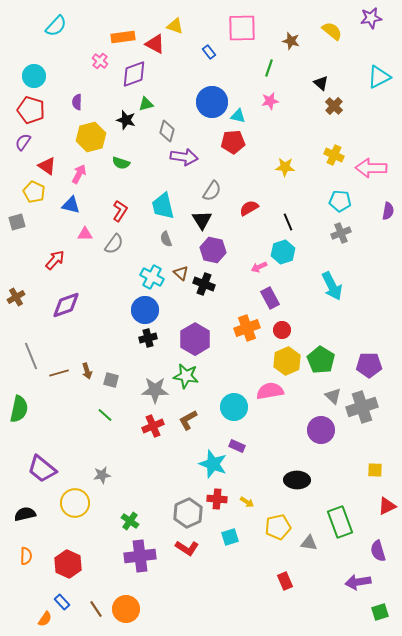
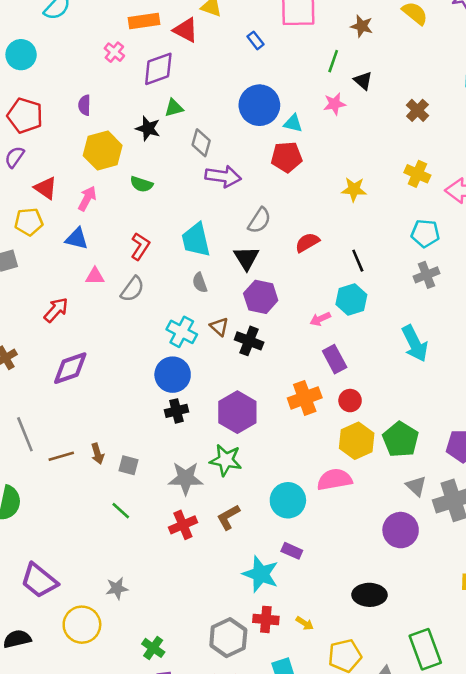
cyan circle: (34, 76) -> (21, 55), moved
black triangle: (321, 83) -> (363, 81), moved
yellow pentagon: (34, 192) -> (29, 222), turned -30

